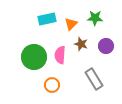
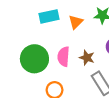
brown star: (81, 44) -> (87, 58), moved

